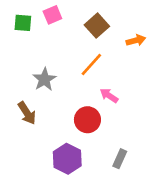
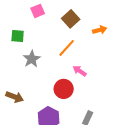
green square: (23, 23) -> (18, 36), moved
brown arrow: (27, 113) -> (15, 97), moved, turned -36

